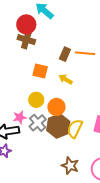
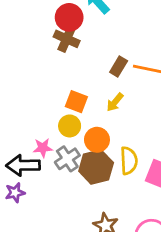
orange square: (40, 71) -> (76, 102), moved
yellow arrow: (66, 79) -> (115, 102), turned -88
yellow semicircle: (75, 129) -> (129, 161), moved, turned 144

